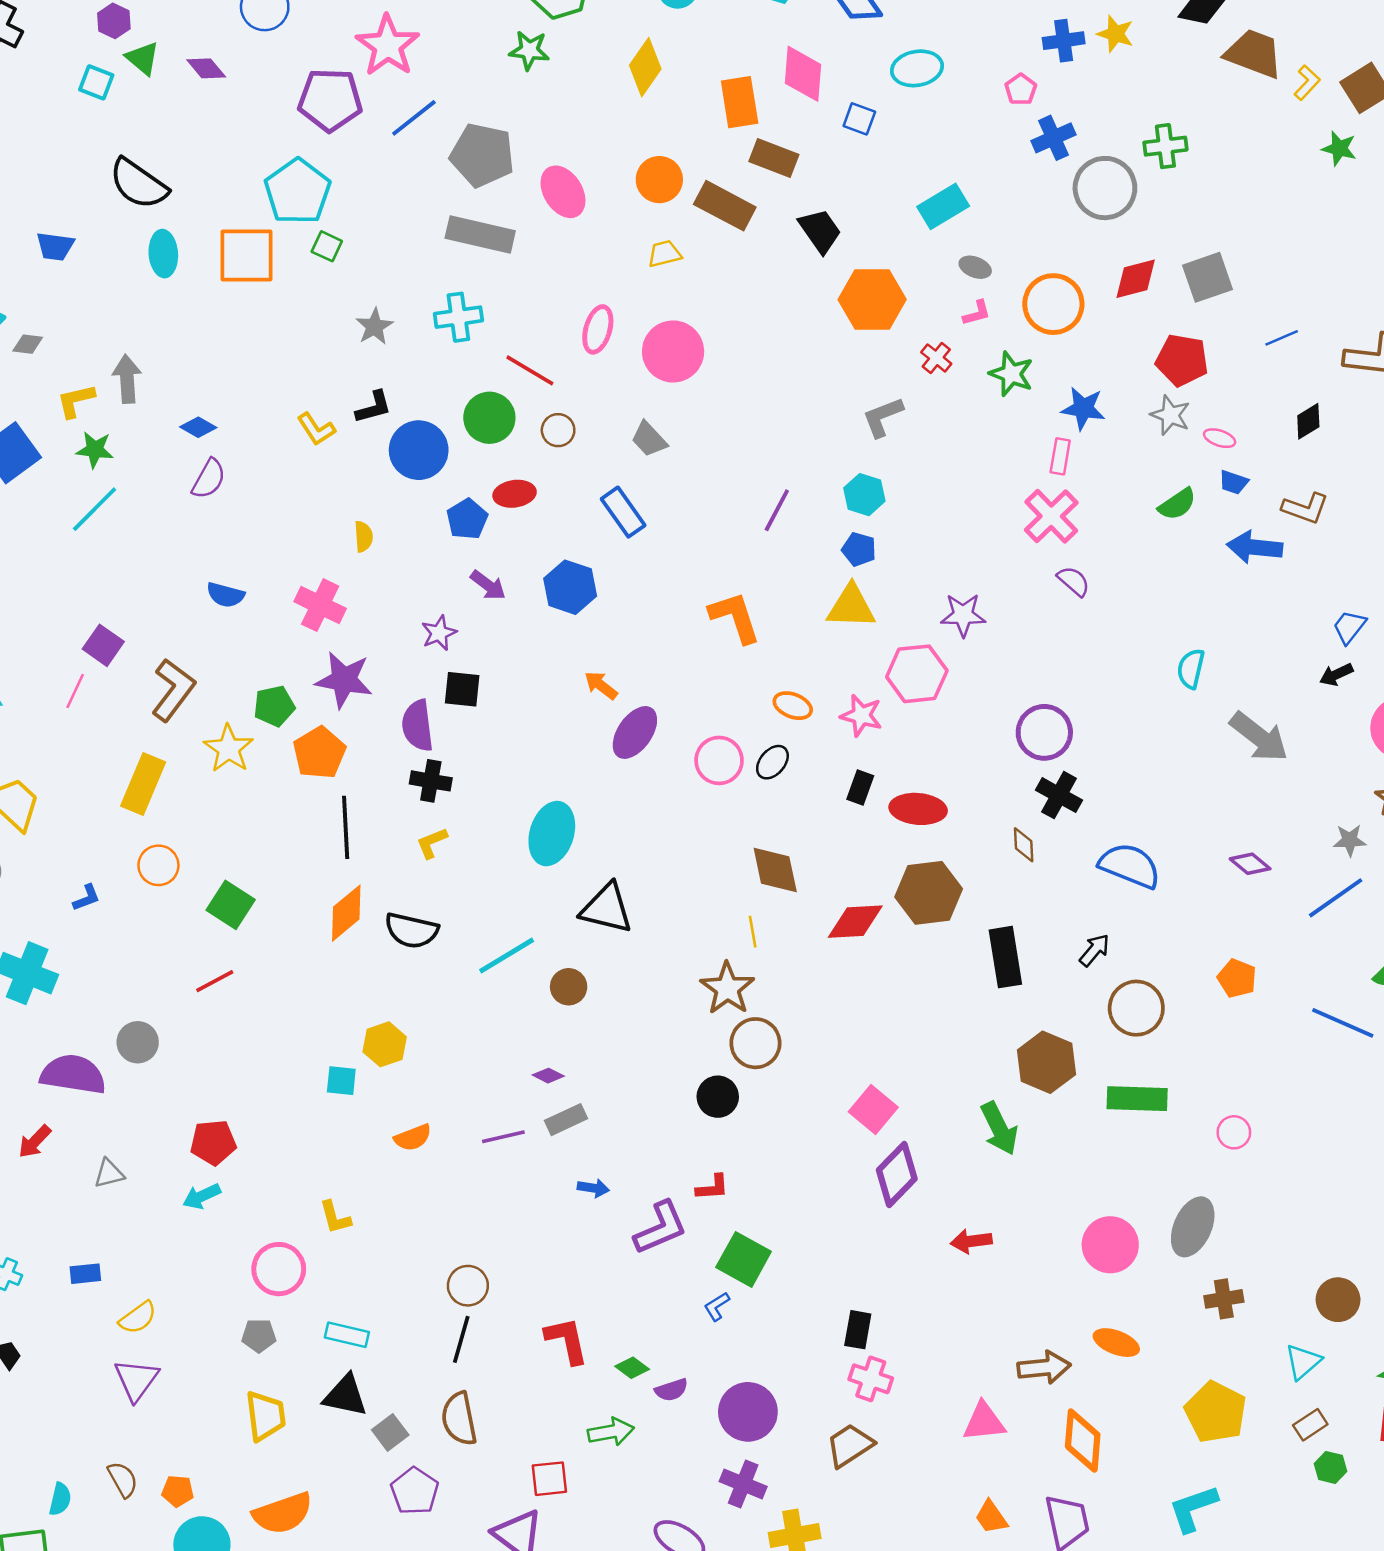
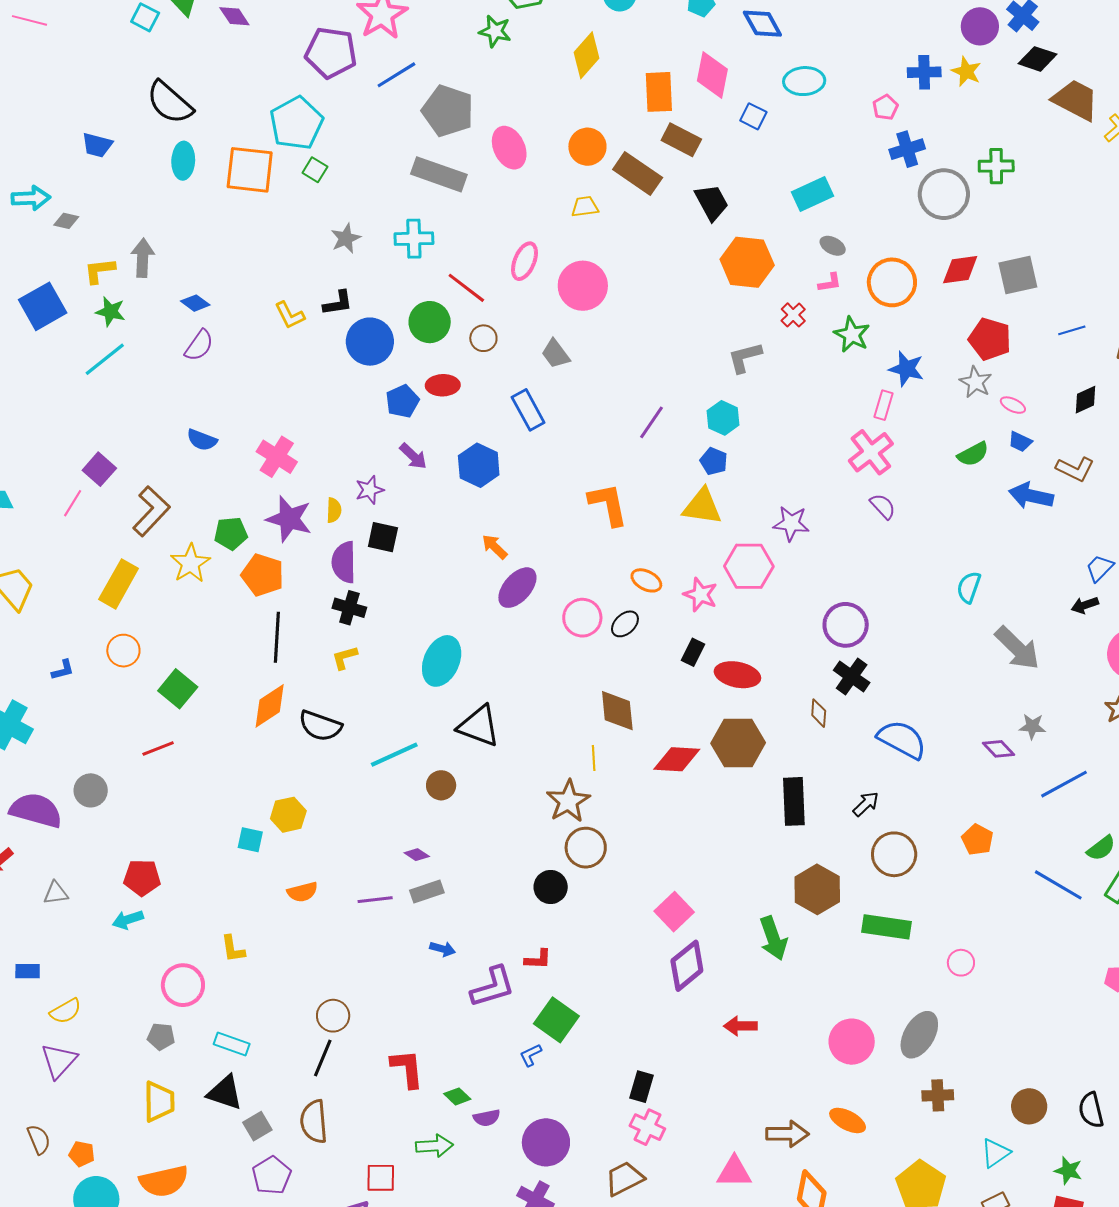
yellow semicircle: (364, 537) -> (334, 510), moved
orange pentagon: (319, 753) -> (263, 575), turned -30
gray star: (1350, 840) -> (1032, 726), moved

